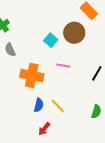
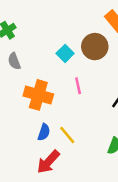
pink line: (63, 65) -> (78, 86), turned 64
red arrow: (44, 129) -> (48, 162), size x1.5

